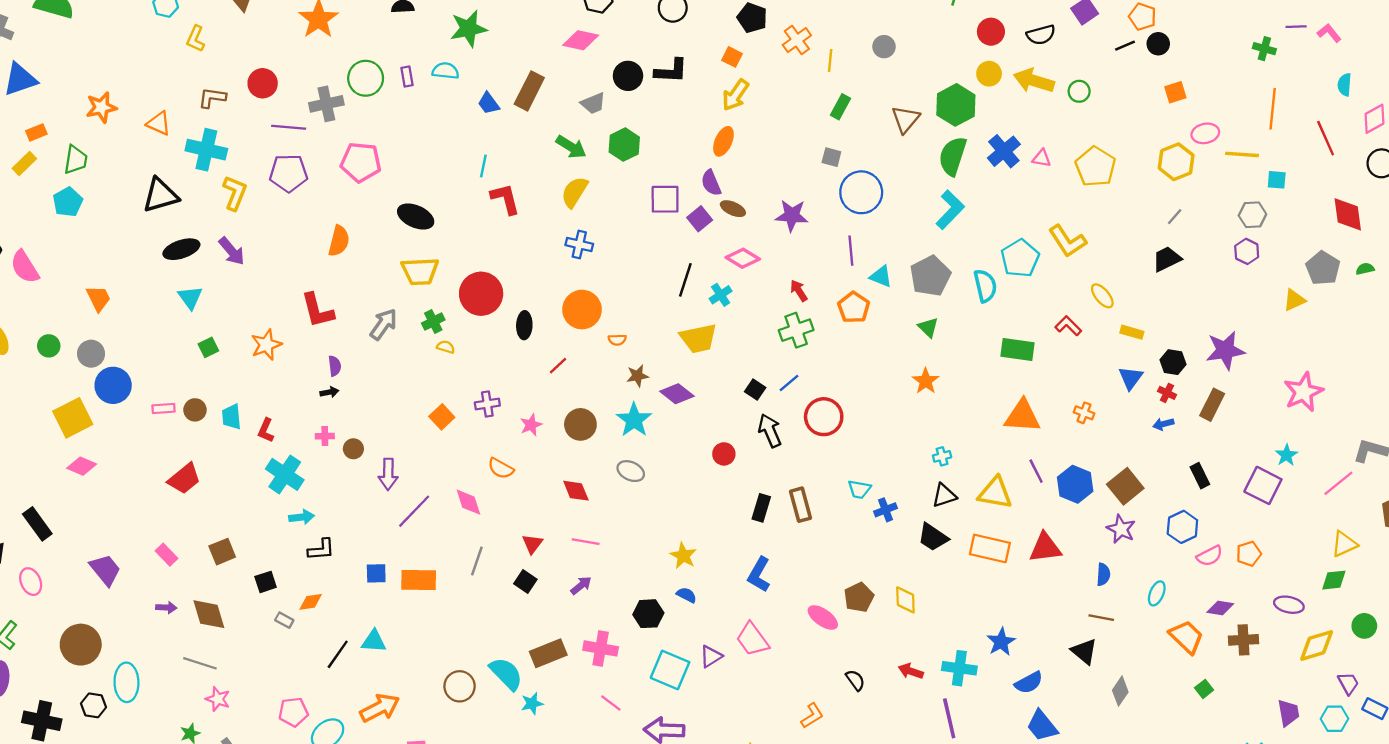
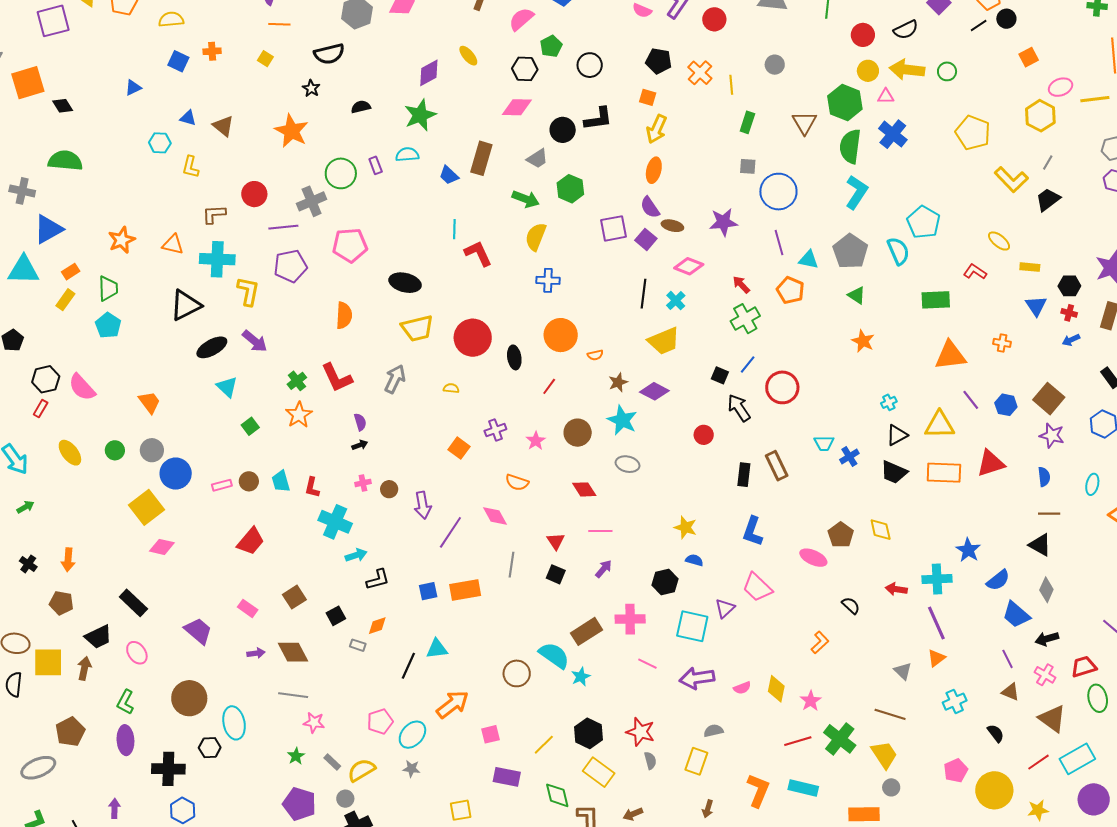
pink triangle: (1042, 158) -> (886, 96), moved
yellow L-shape: (1067, 241) -> (1011, 180), moved
green cross: (433, 321) -> (297, 381), moved
blue hexagon: (1075, 484) -> (1006, 405), size x0.7
gray diamond: (1120, 691) -> (1046, 590), moved

